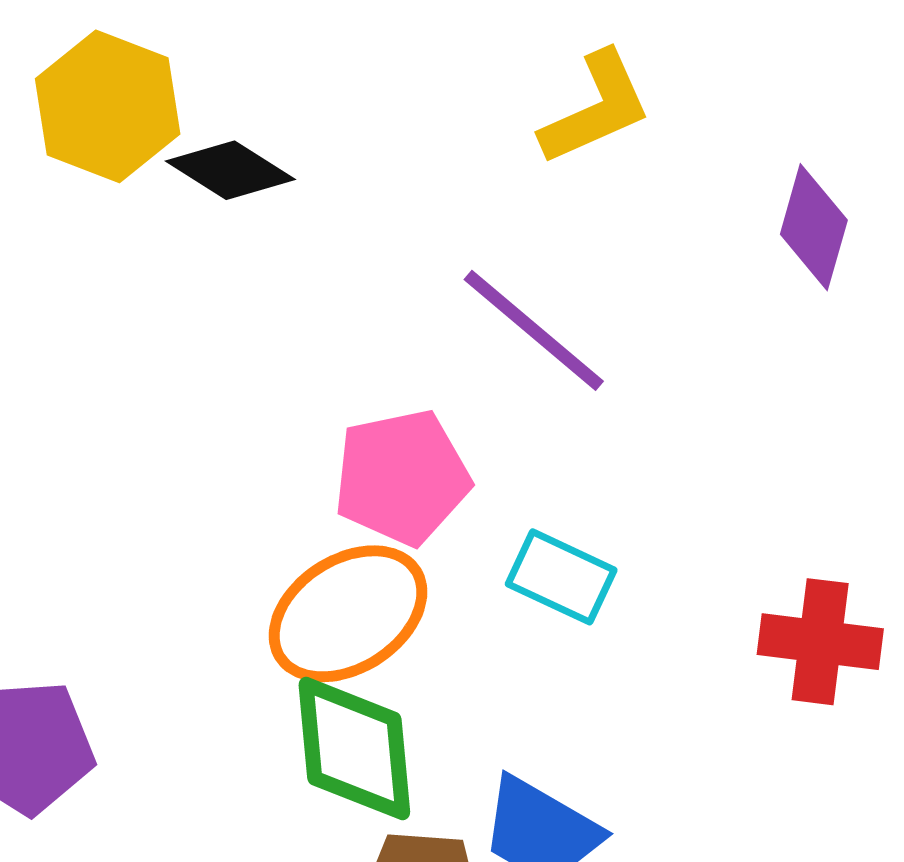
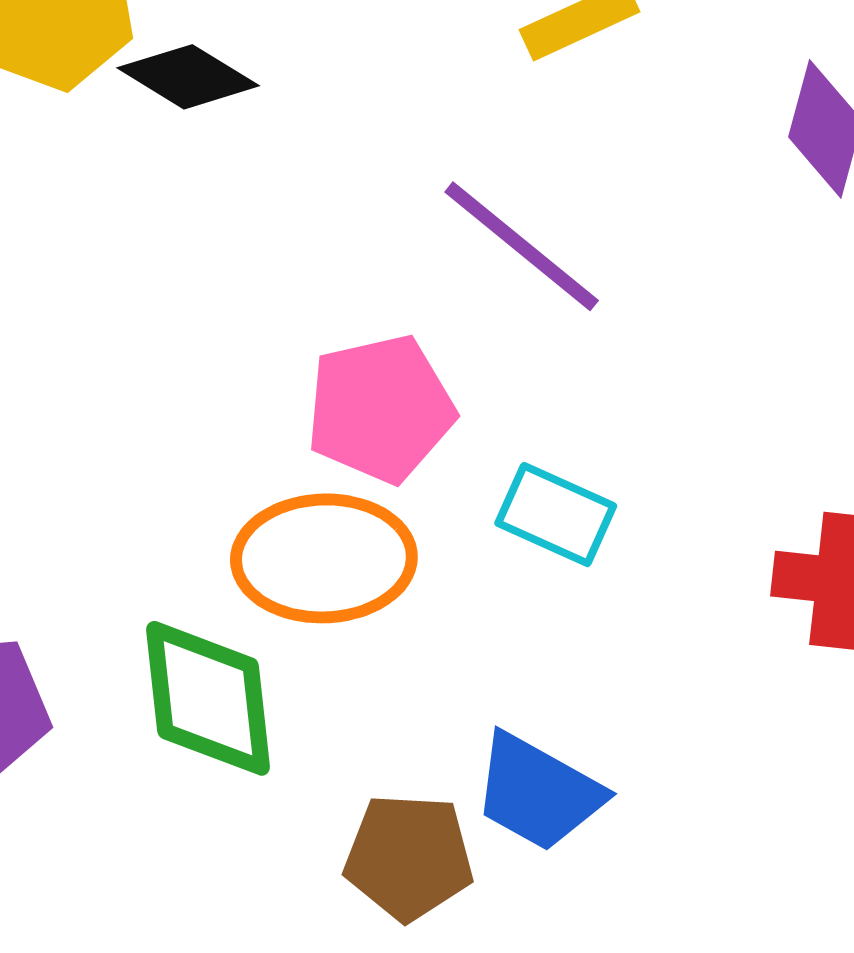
orange ellipse: (348, 614) -> (324, 558), turned 32
green diamond: (354, 749) -> (208, 698), moved

